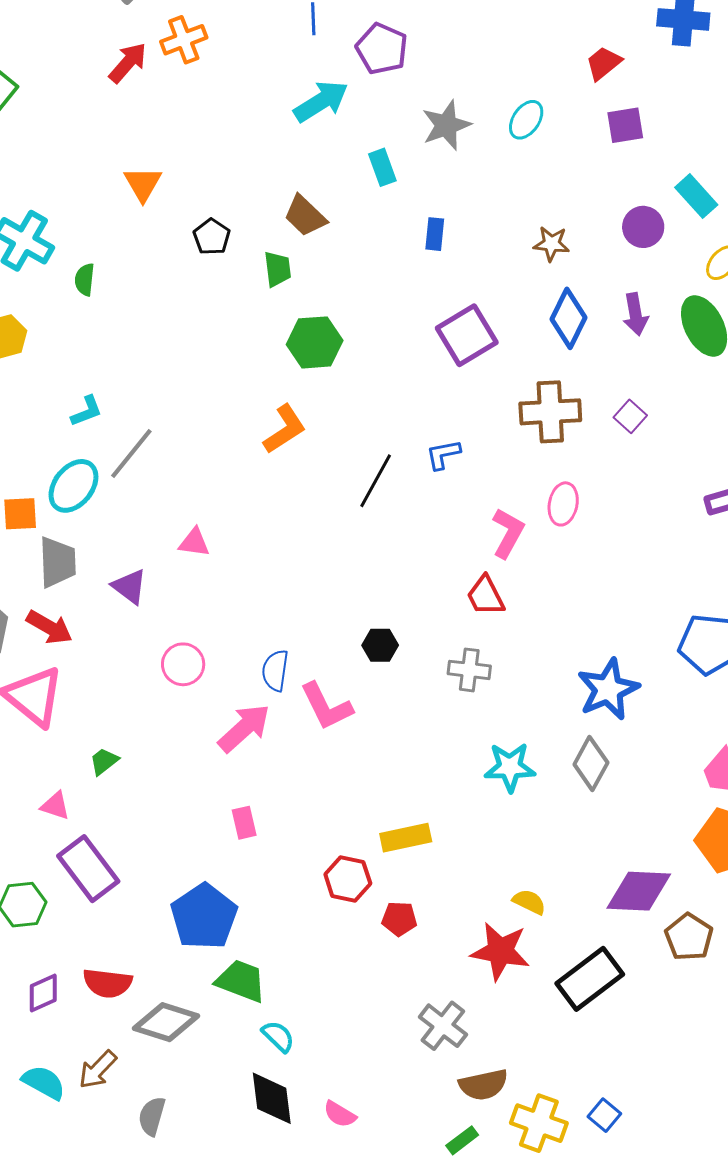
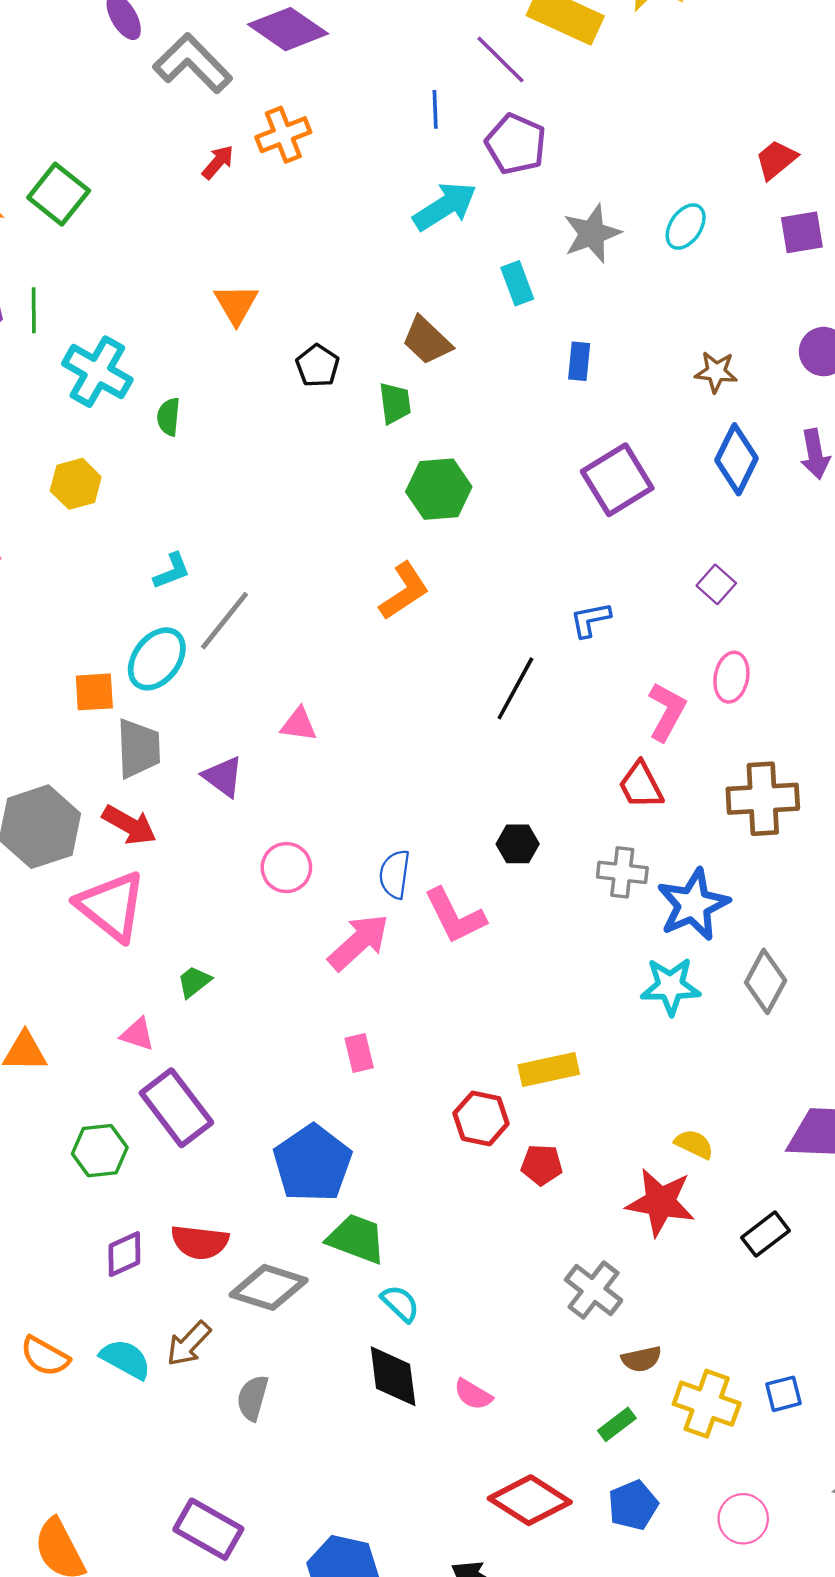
red arrow: (128, 63) -> (218, 162), size x0.7
brown cross: (550, 412) -> (763, 799), moved
purple square: (630, 416) -> (716, 584), moved
black line: (376, 481) -> (515, 688), moved
blue star: (608, 689) -> (693, 905), moved
black rectangle: (590, 979) -> (766, 1234), size x0.6
brown semicircle: (483, 1085) -> (641, 1359), size x0.7
blue square: (604, 1115) -> (783, 1394), turned 36

